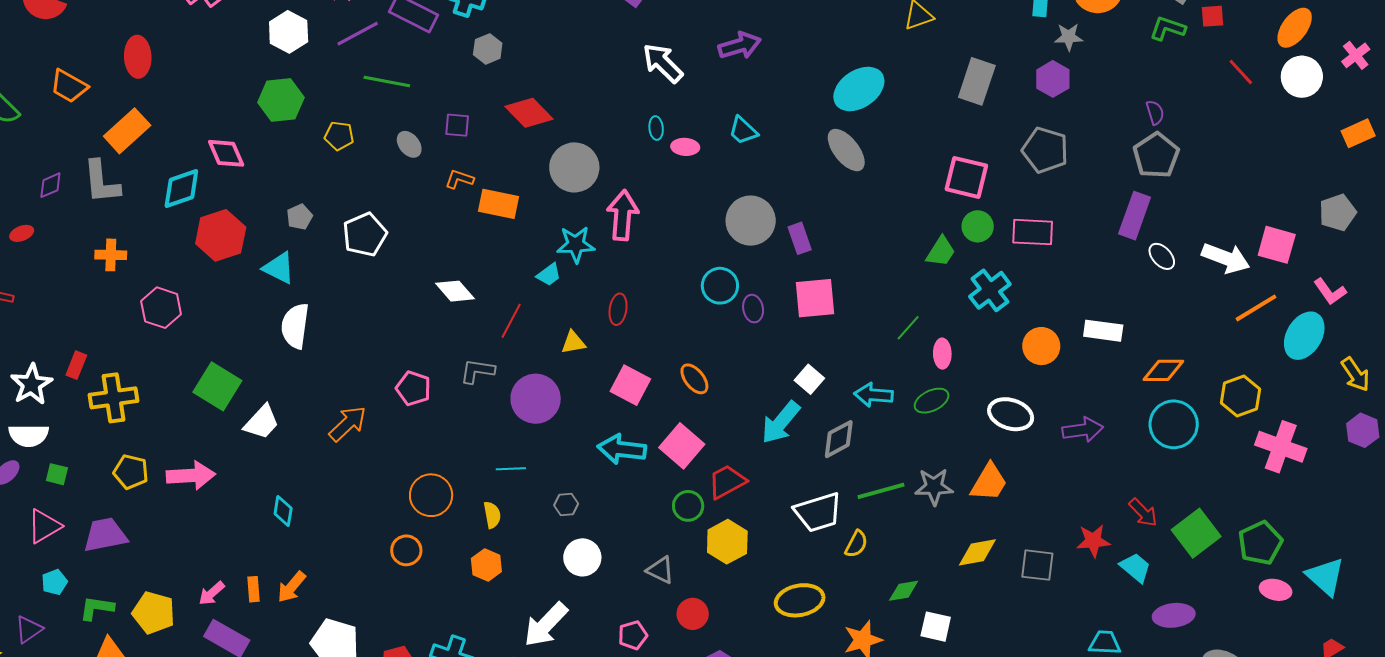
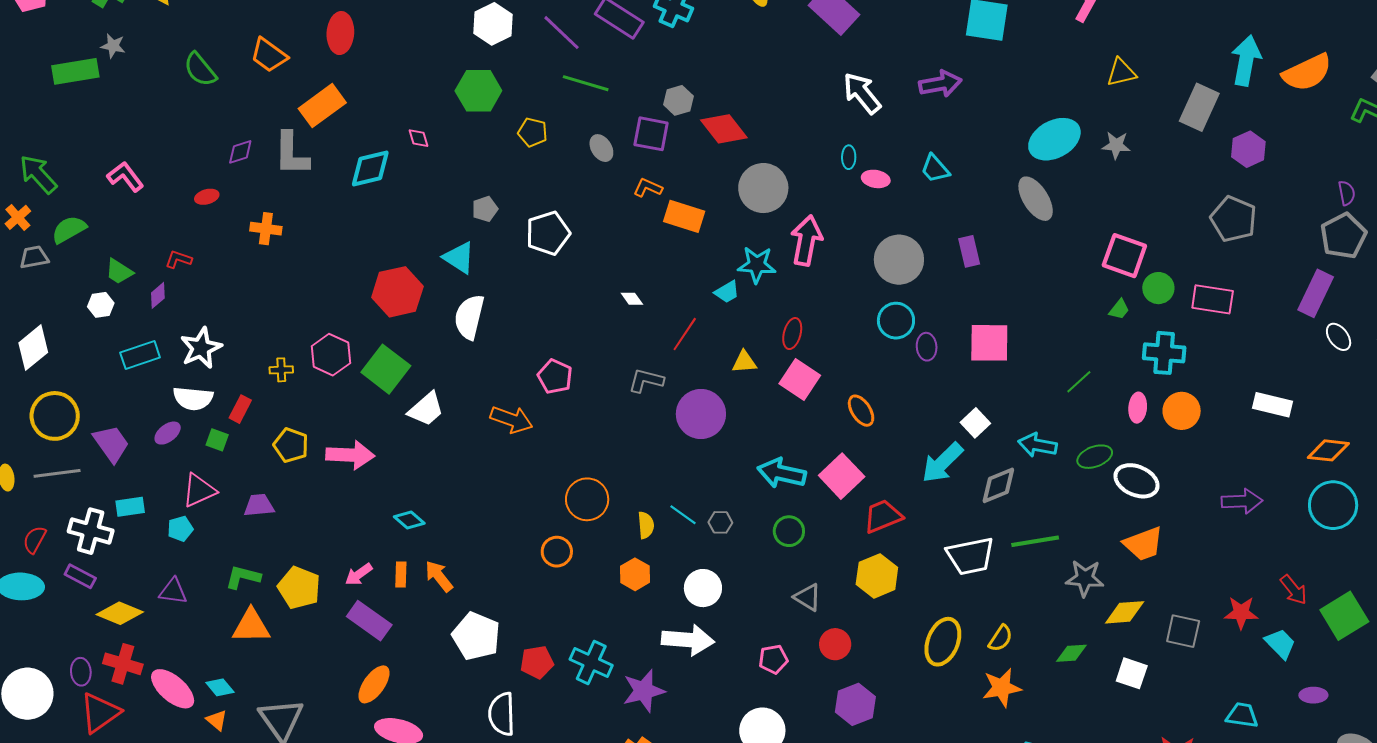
purple line: (358, 34) -> (561, 33), turned 66
gray star: (1069, 37) -> (1116, 145), moved
gray hexagon: (488, 49) -> (678, 100), moved
gray rectangle: (977, 81) -> (1199, 107), moved
purple square: (457, 125) -> (651, 134), size x1.4
pink diamond: (226, 153) -> (419, 138), size x0.6
pink square: (966, 177) -> (1124, 256), moved
gray circle: (751, 221) -> (899, 260), moved
red hexagon: (221, 235) -> (397, 292), moved
purple rectangle: (800, 238) -> (969, 251), moved
green trapezoid: (941, 252) -> (1119, 309), size x0.7
orange cross: (111, 255) -> (266, 229), moved
cyan cross: (990, 290) -> (1164, 353), turned 36
white diamond: (455, 291) -> (632, 299), size x0.6
pink hexagon: (161, 308) -> (331, 355), moved
orange circle: (1041, 346) -> (1182, 411), moved
pink ellipse: (942, 354) -> (1138, 408), moved
red rectangle: (76, 365) -> (240, 409), moved
pink square: (630, 385) -> (800, 379), moved
pink pentagon: (413, 388) -> (555, 377), moved
yellow cross: (114, 398) -> (281, 370), size x0.5
white ellipse: (1011, 414) -> (1136, 481), moved
orange arrow: (348, 424) -> (511, 420), turned 57
cyan line: (511, 469) -> (683, 515), moved, turned 32
orange trapezoid: (989, 482) -> (1143, 544), turned 33
gray star: (934, 487) -> (1085, 578), moved
green circle: (688, 506) -> (789, 531), moved
cyan diamond: (283, 511) -> (409, 520), moved, turned -64
purple trapezoid: (105, 535) -> (259, 505), size x0.7
yellow semicircle: (856, 544) -> (1000, 638), moved
white circle: (582, 557) -> (703, 588), moved
cyan pentagon: (54, 582) -> (180, 529), moved
orange arrow: (291, 587) -> (439, 576), turned 96
green diamond: (904, 591) -> (1071, 653), moved
yellow ellipse: (800, 600) -> (943, 642), turned -63
purple ellipse: (1174, 615) -> (1313, 695), size x0.7
white arrow: (546, 625) -> (688, 640), turned -135
white square: (936, 627) -> (1132, 673), moved
purple triangle: (29, 629) -> (173, 591), turned 36

